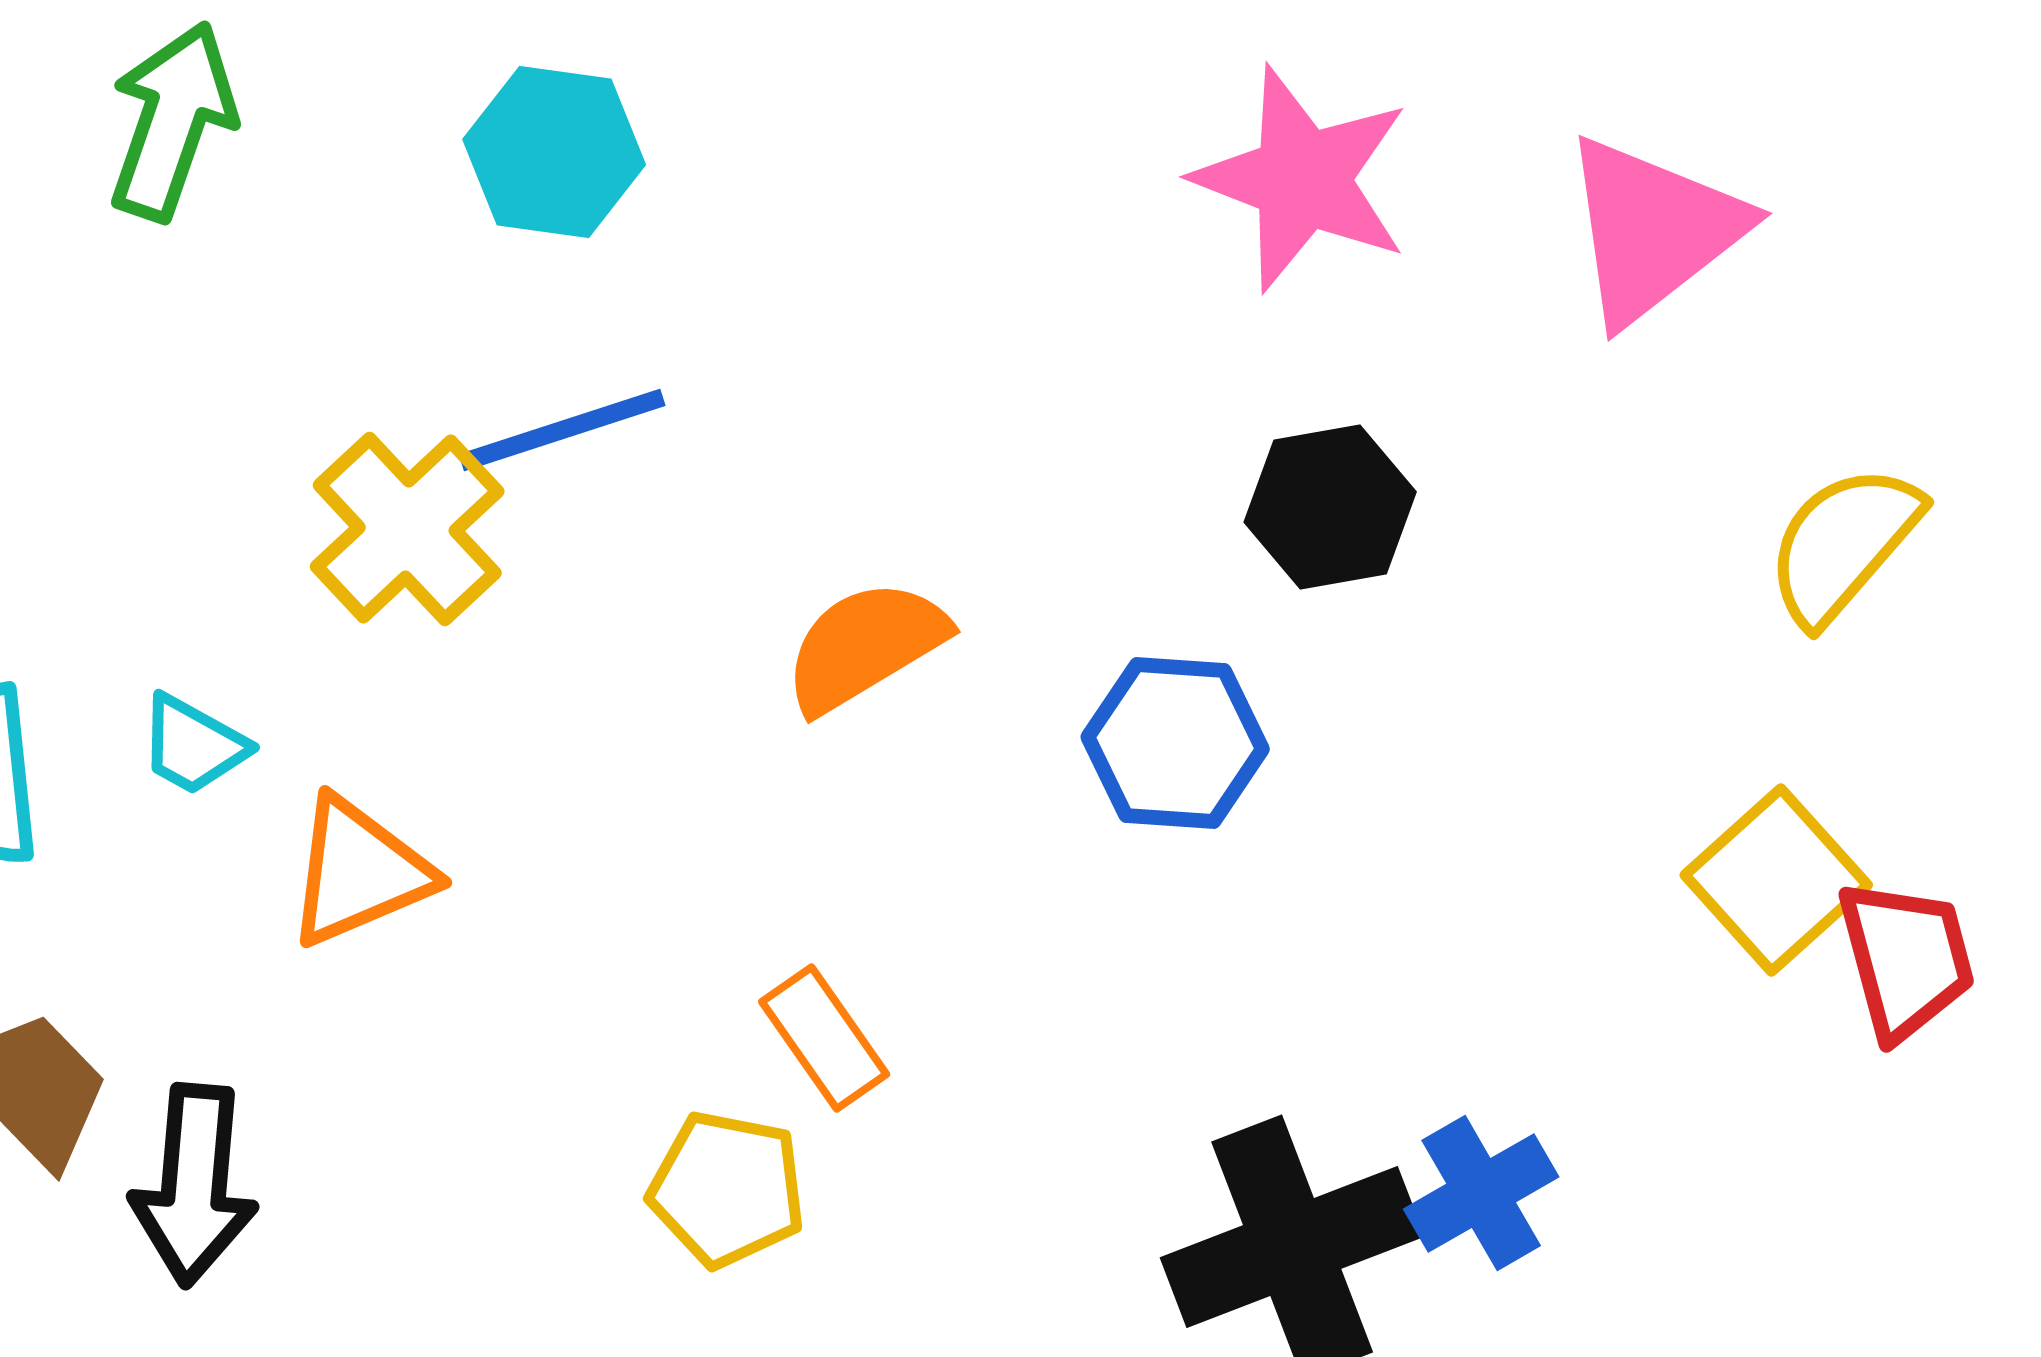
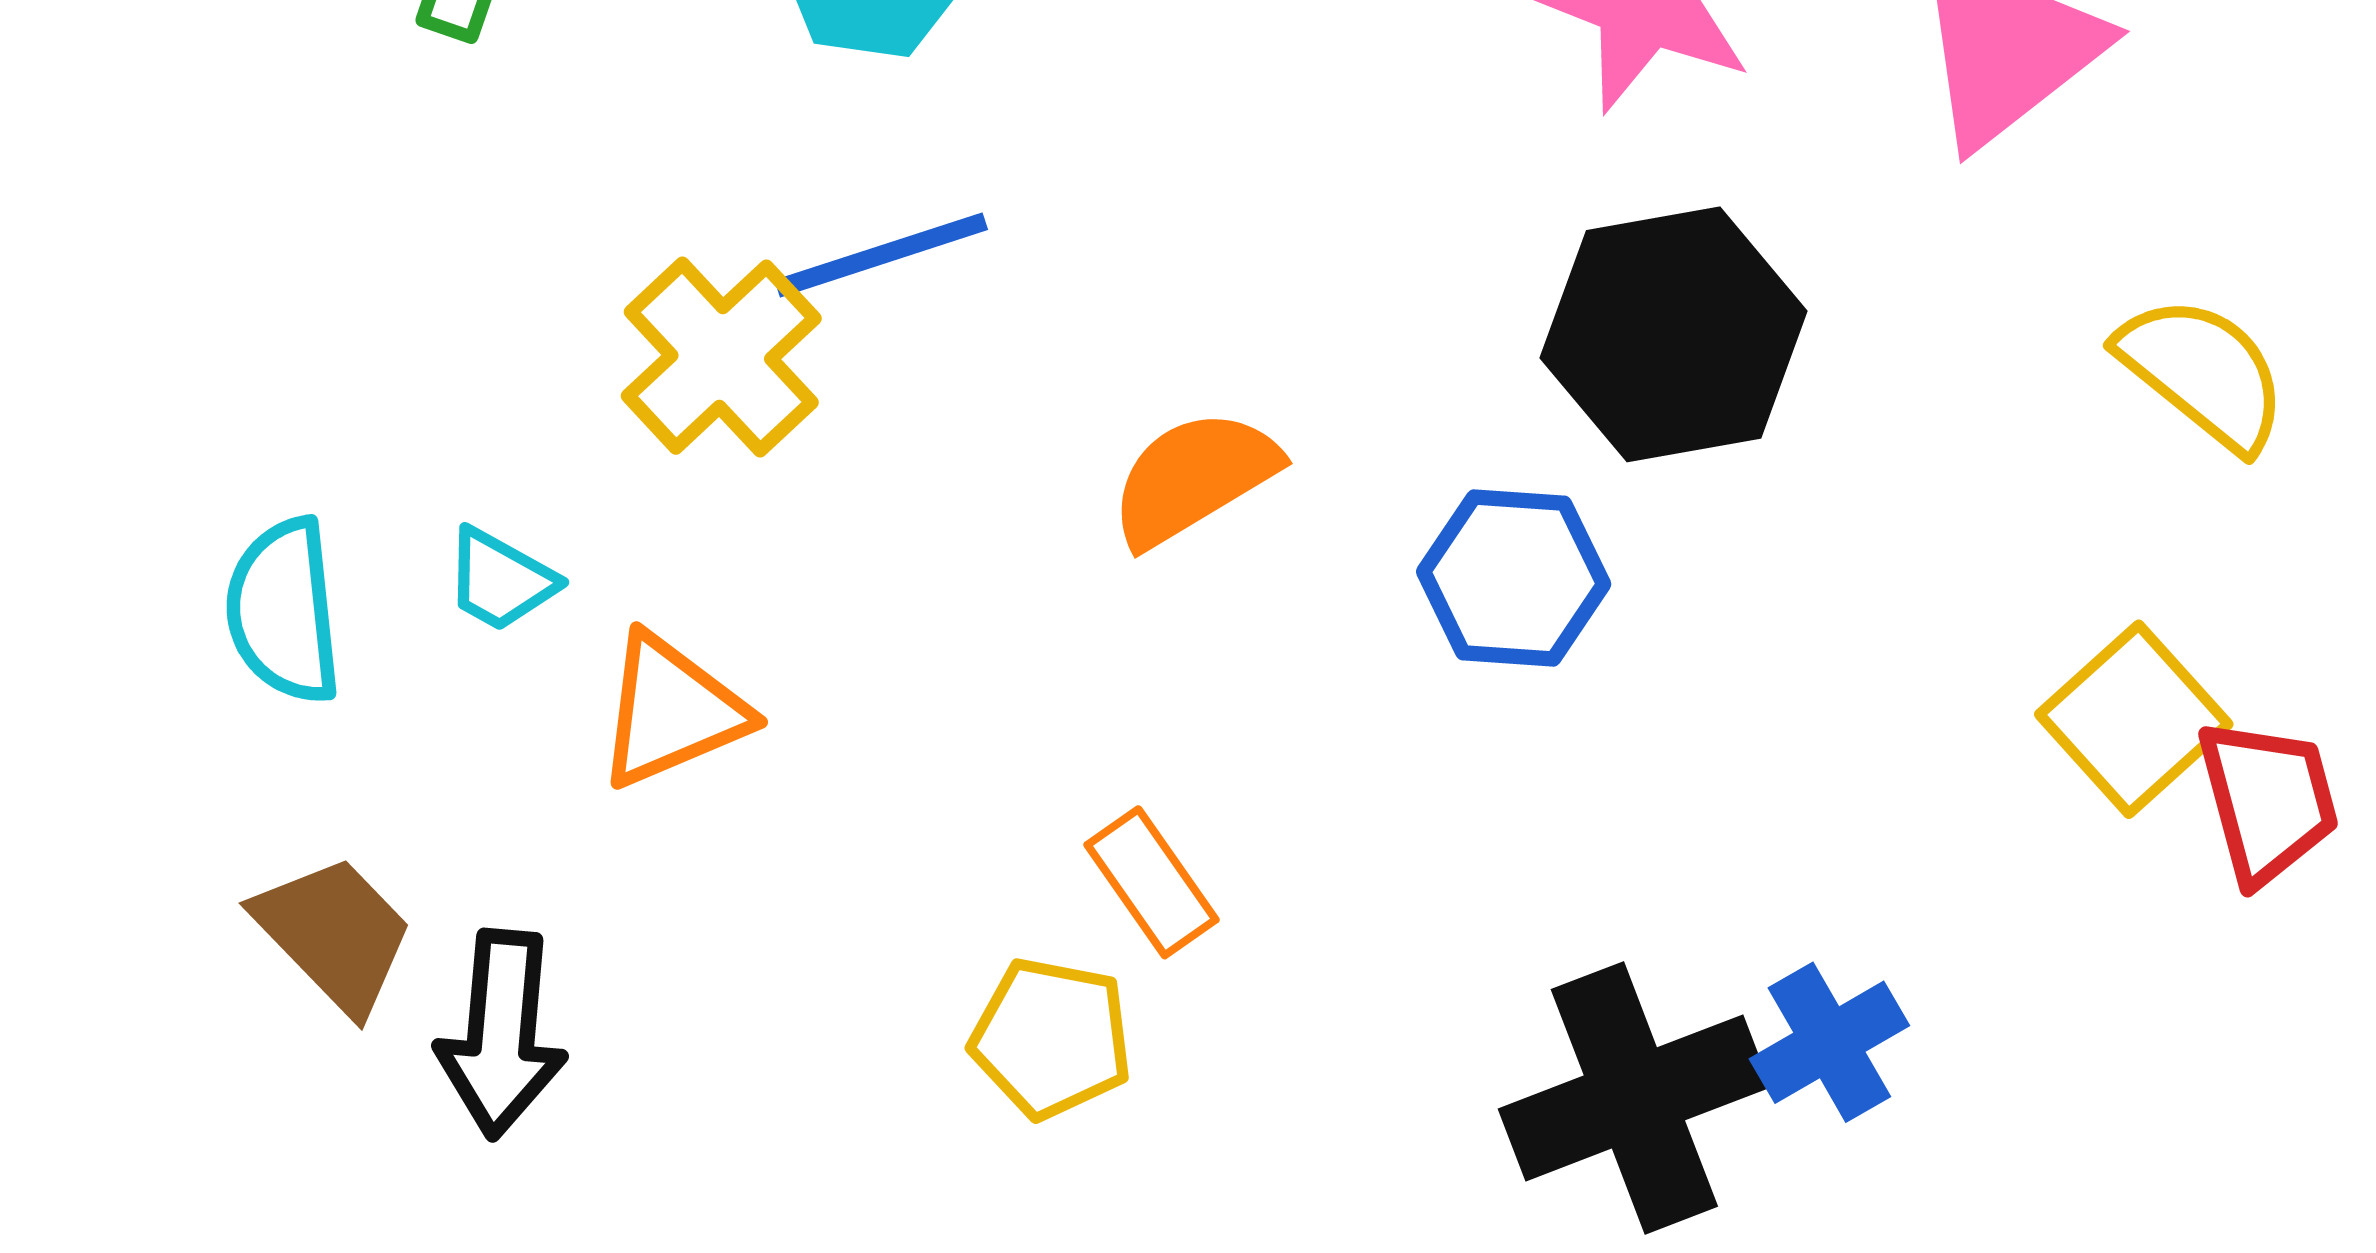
black hexagon: (1330, 507) -> (1674, 334), size x1.5
yellow semicircle: (1843, 544) -> (2203, 373), turned 88

